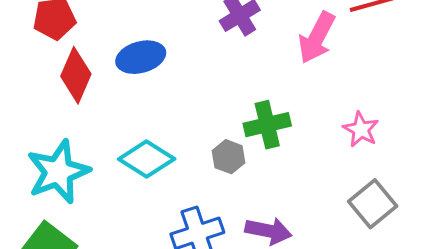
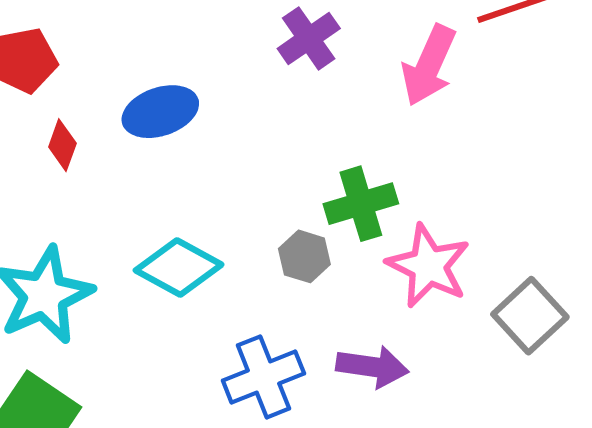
red diamond: (76, 75) -> (62, 145), size x0.6
pink star: (361, 129) -> (428, 266), moved, size x1.5

